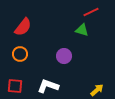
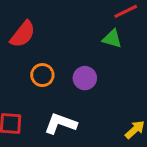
orange circle: (20, 54) -> (42, 75), moved

